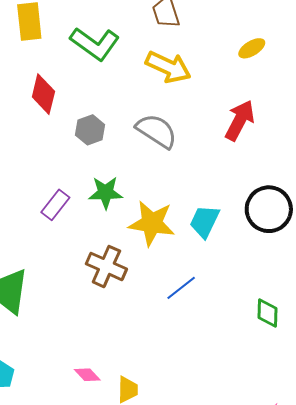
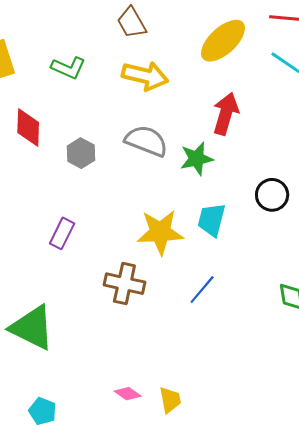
green L-shape: (95, 44) -> (68, 68), size x0.7
yellow ellipse: (252, 48) -> (223, 41), size x1.8
green star: (106, 193) -> (197, 159), moved
black circle: (269, 209) -> (272, 195), size x0.7

